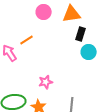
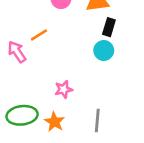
cyan circle: (89, 52) -> (104, 50), moved

